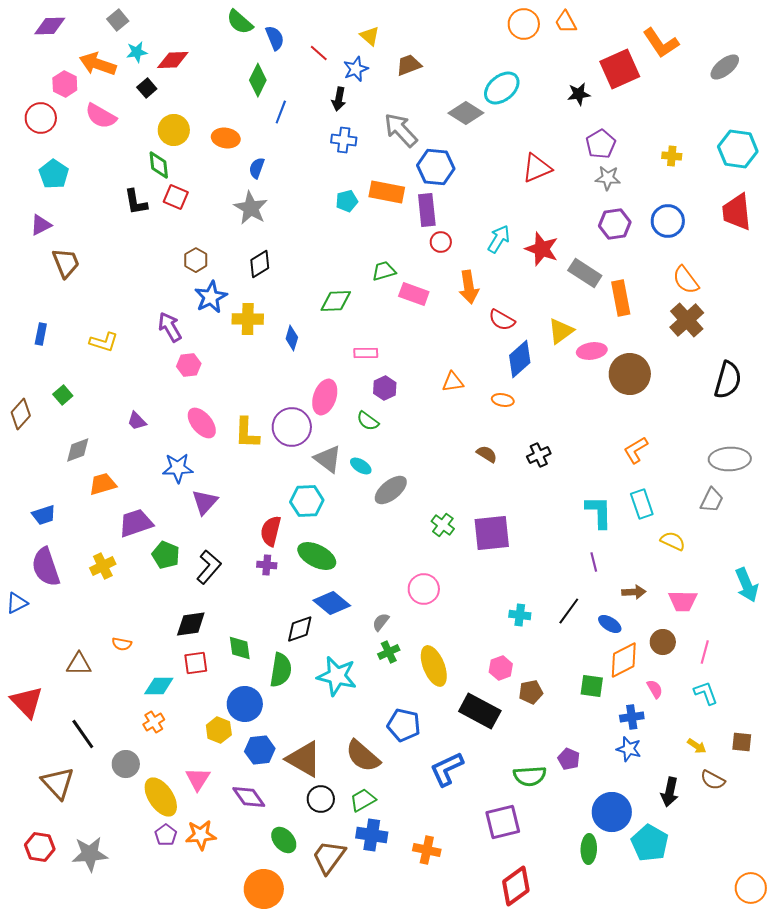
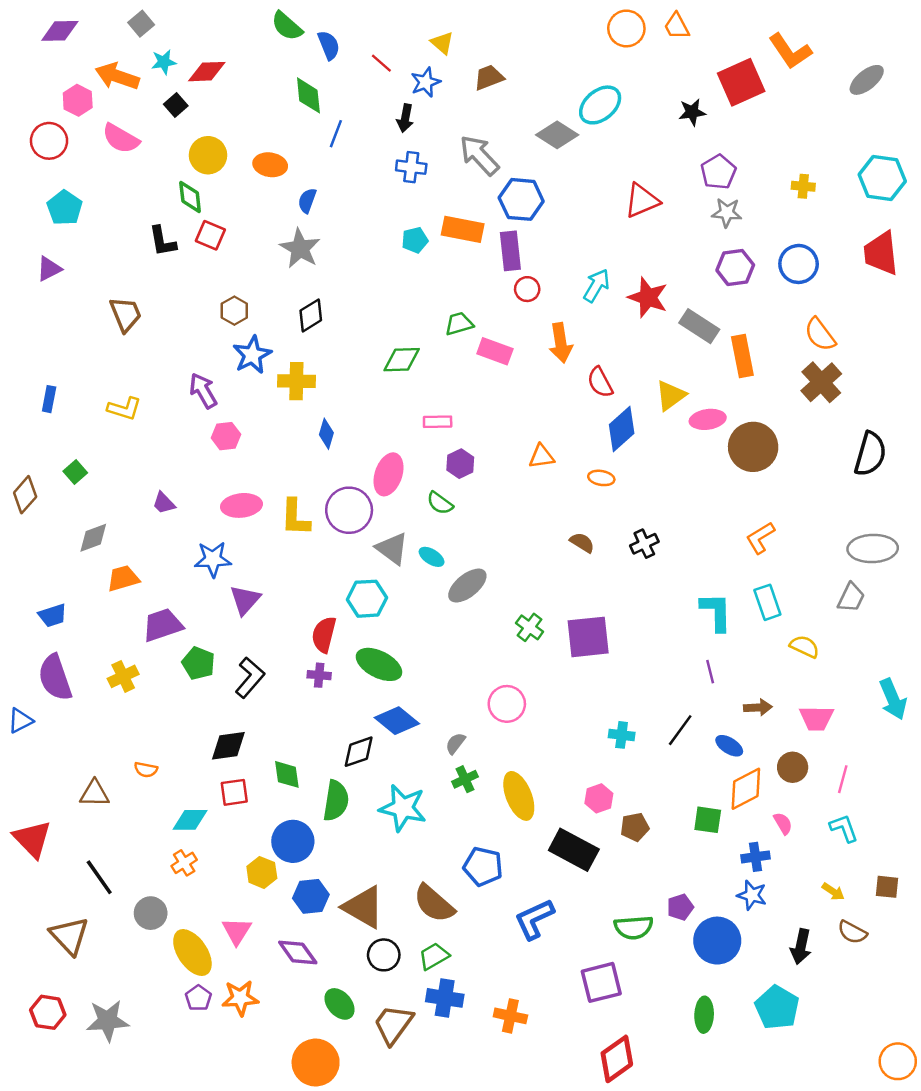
green diamond: (258, 80) -> (308, 95), turned -32
brown trapezoid: (66, 263) -> (126, 314), moved
red semicircle: (502, 320) -> (600, 382), turned 32
blue diamond: (292, 338) -> (326, 434), moved
pink ellipse: (202, 423) -> (241, 505), turned -56
purple pentagon: (569, 759) -> (680, 907), turned 30
blue circle: (612, 812) -> (717, 941), moved

